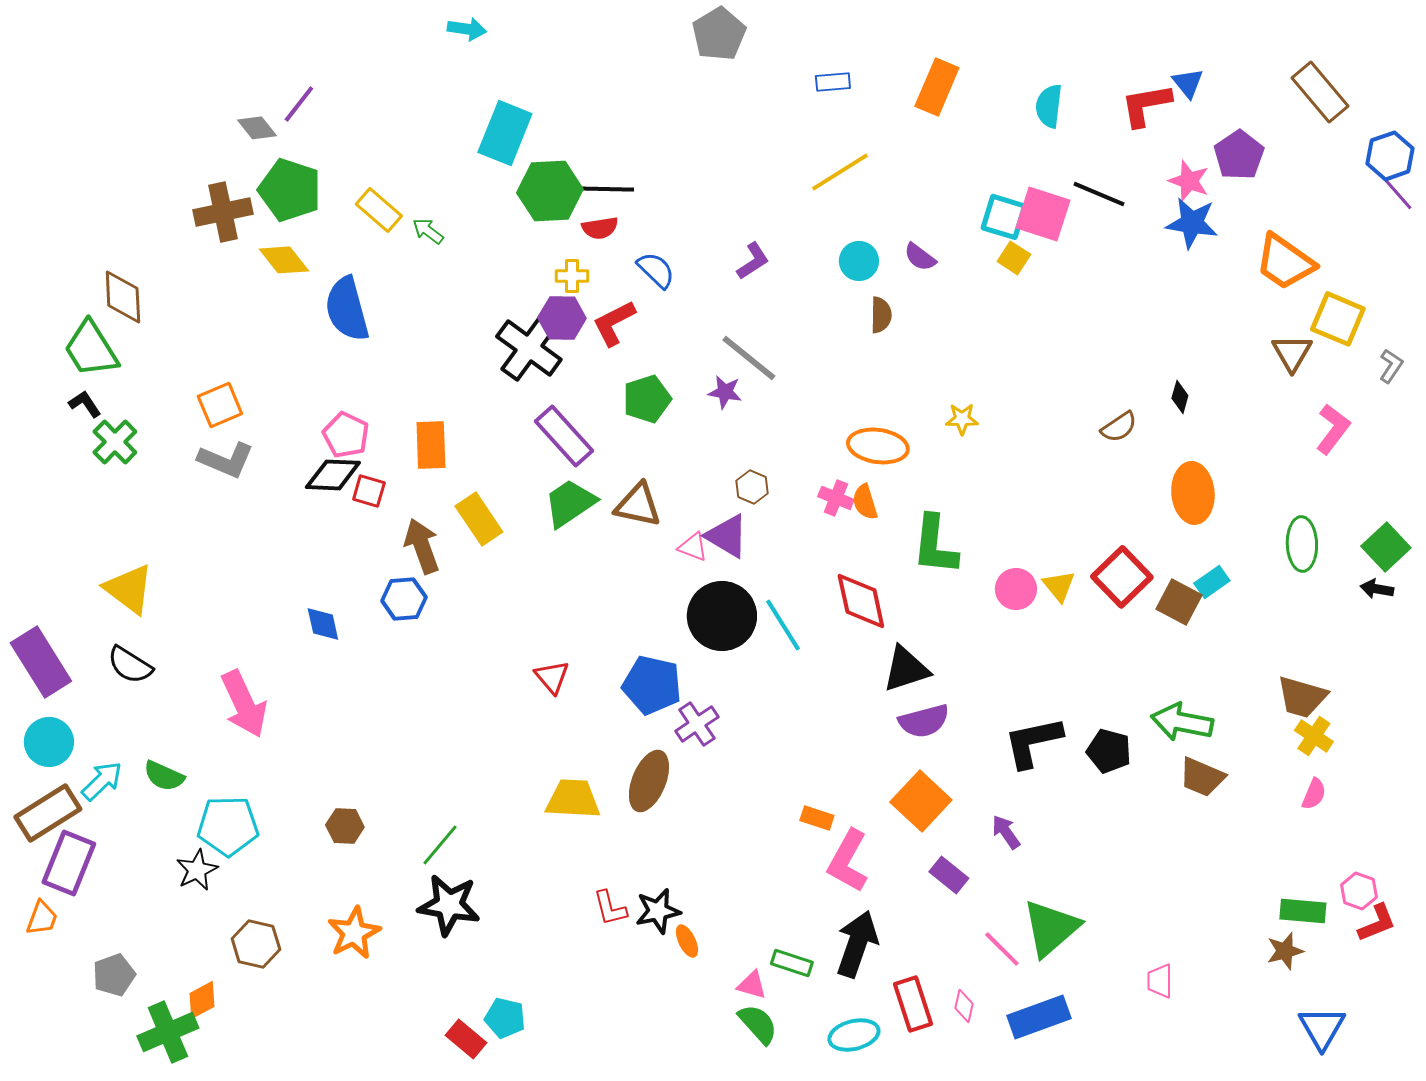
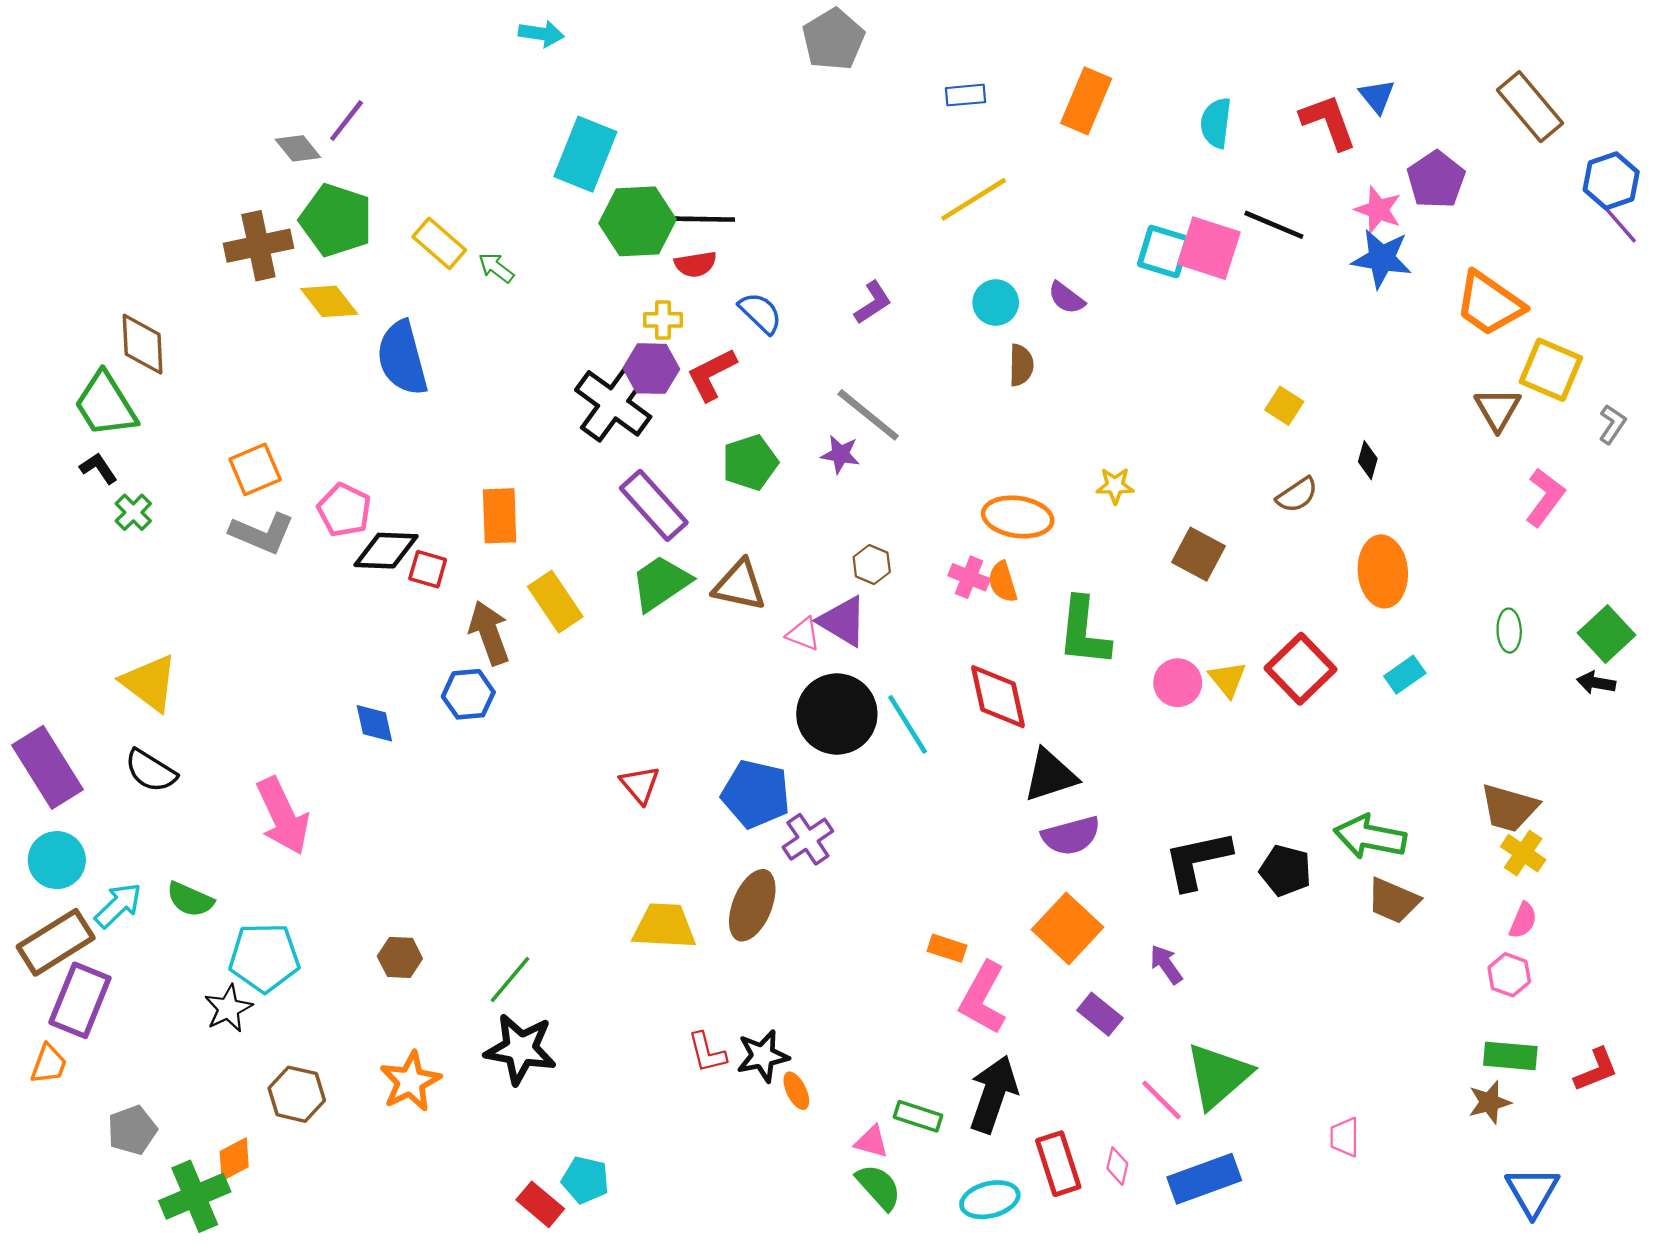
red L-shape: (1146, 105) -> (1328, 122), turned 80
yellow square: (1014, 258) -> (1284, 406), moved
pink pentagon: (346, 435) -> (344, 510), moved
green cross: (115, 442) -> (133, 512), size x0.7
green ellipse: (1302, 544) -> (1509, 631), size x0.7
brown square: (1179, 602) -> (1199, 554), moved
pink hexagon: (1359, 891) -> (1509, 975), moved

